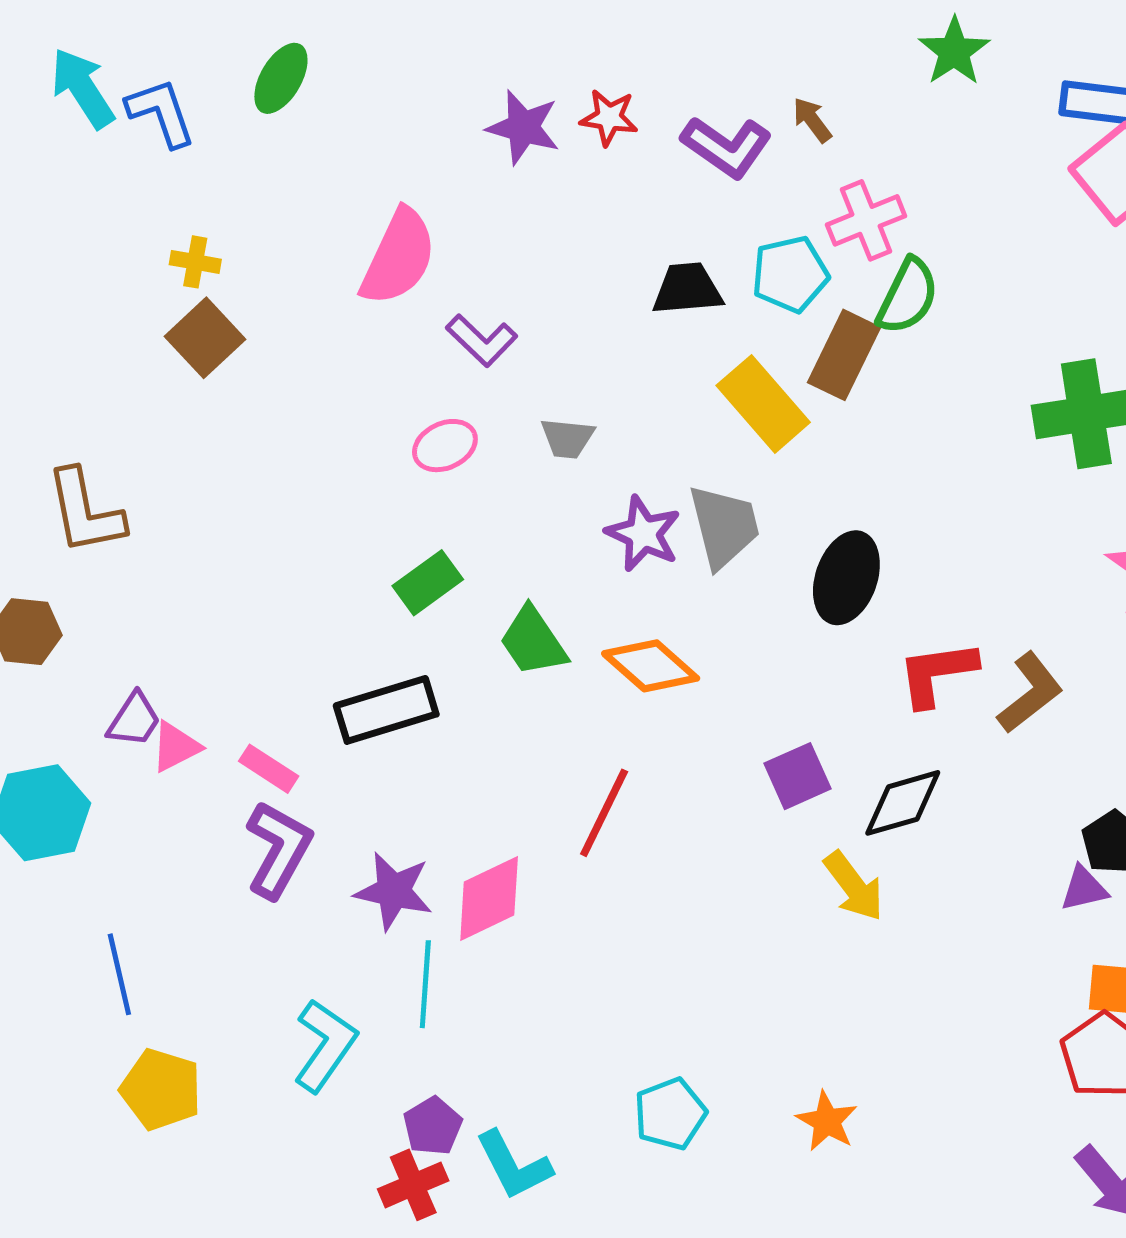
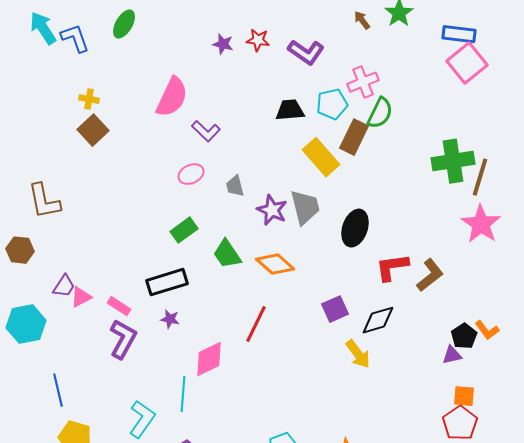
brown arrow: (812, 120) -> (362, 20), moved
purple star: (523, 127) -> (223, 44), size x0.7
gray trapezoid: (567, 438) -> (235, 186), moved, turned 70
purple star: (394, 891) -> (170, 319), moved, size x0.6

